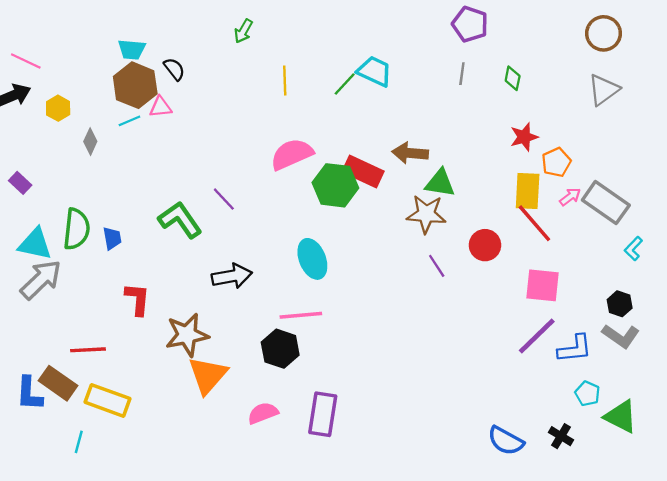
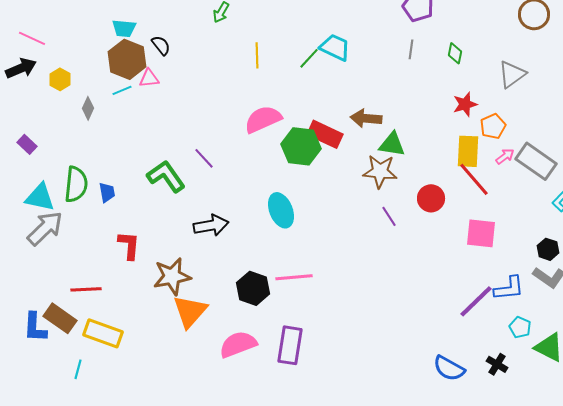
gray triangle: (604, 90) -> (512, 74), moved
pink line: (301, 315) -> (294, 277), moved
purple line: (537, 336) -> (476, 301), moved
pink semicircle: (263, 413) -> (238, 344), size x1.4

